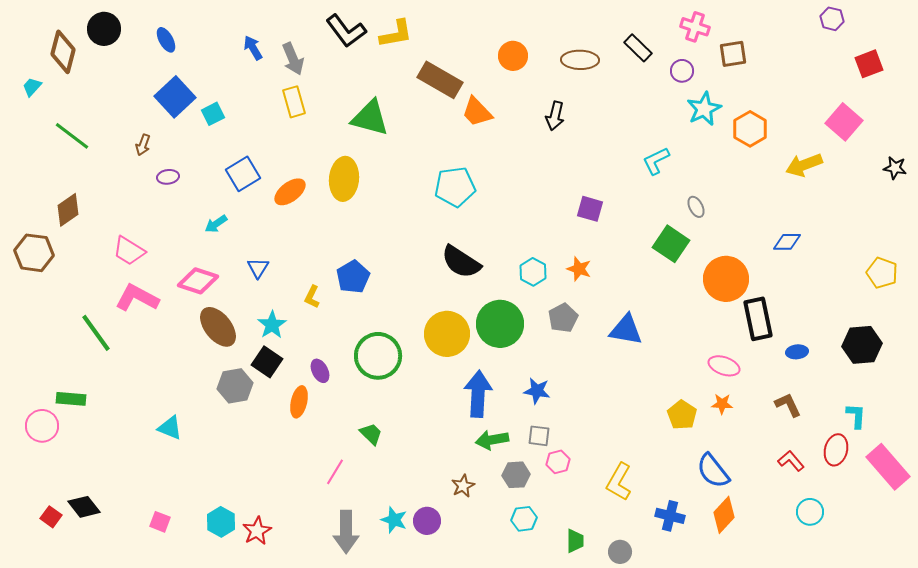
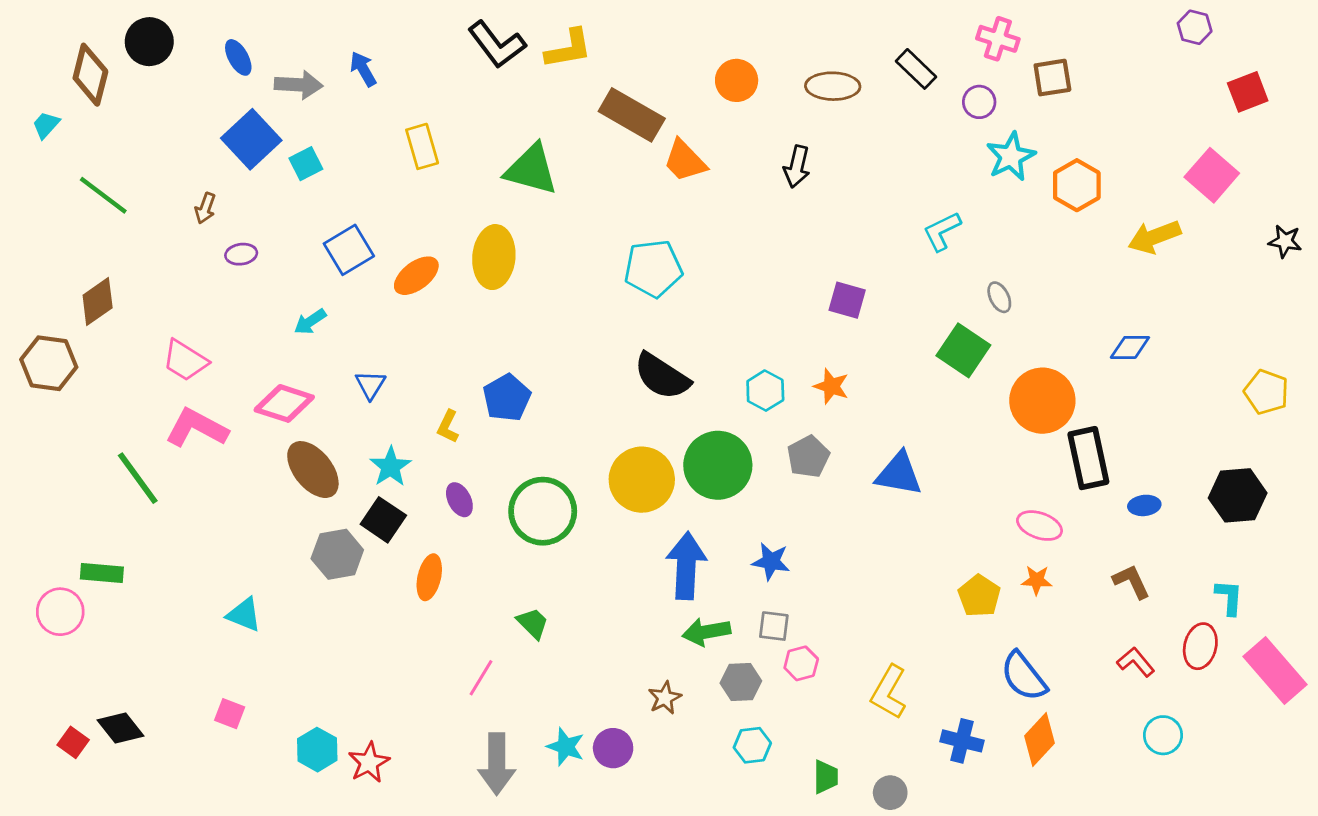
gray arrow: (293, 59) -> (299, 85), moved, turned -64
purple ellipse: (320, 371) -> (459, 500), moved
pink square: (160, 522) -> (230, 714), moved

